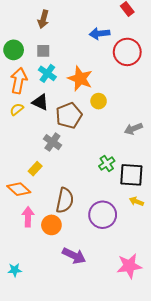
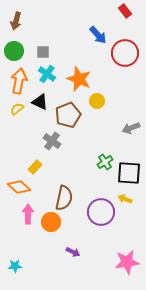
brown arrow: (43, 19) -> (16, 21), moved
blue arrow: (100, 34) -> (98, 35), turned -126
yellow arrow: (136, 201) -> (125, 199), moved
purple arrow: (74, 256) -> (73, 252), size x0.6

